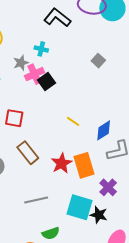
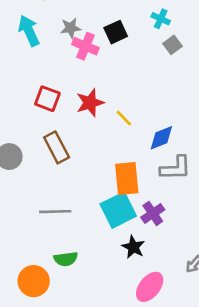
cyan cross: (41, 49) -> (161, 19), moved
pink cross: (35, 74) -> (85, 46), turned 36
black square: (47, 82) -> (116, 32), moved
red star: (62, 163) -> (90, 103), moved
cyan square: (80, 207) -> (118, 210), moved, turned 36

